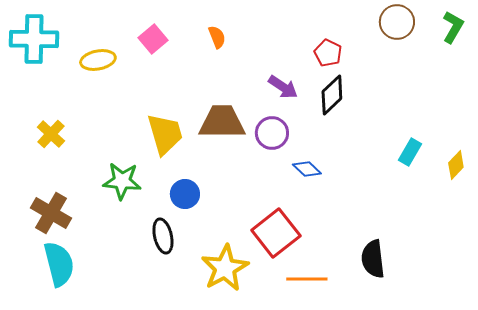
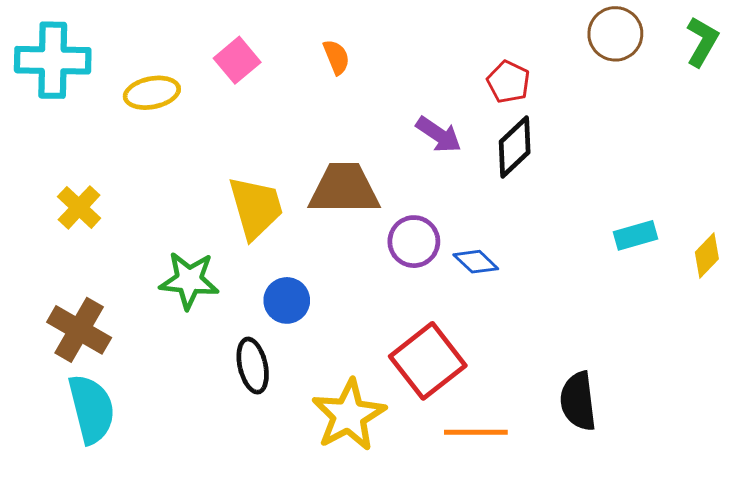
purple circle: (272, 133) -> (414, 242), moved
cyan rectangle: (410, 152) -> (636, 235), turned 44

